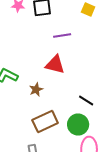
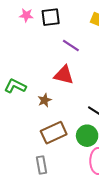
purple line: (62, 36) -> (71, 46), turned 42

